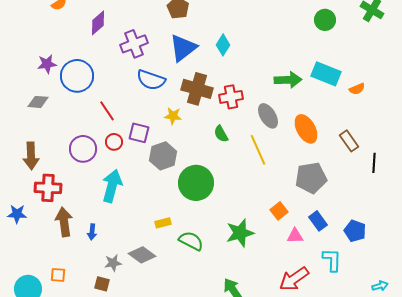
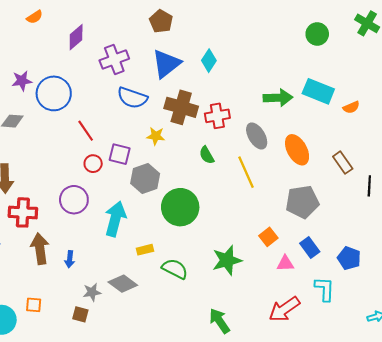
purple circle: (83, 149) -> (74, 200), moved
cyan arrow: (112, 186) -> (115, 219), moved

